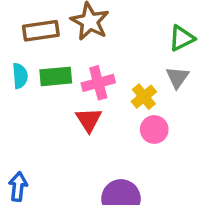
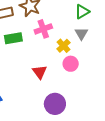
pink cross: (98, 83) -> (43, 29), moved
red triangle: (89, 120) -> (40, 72), moved

